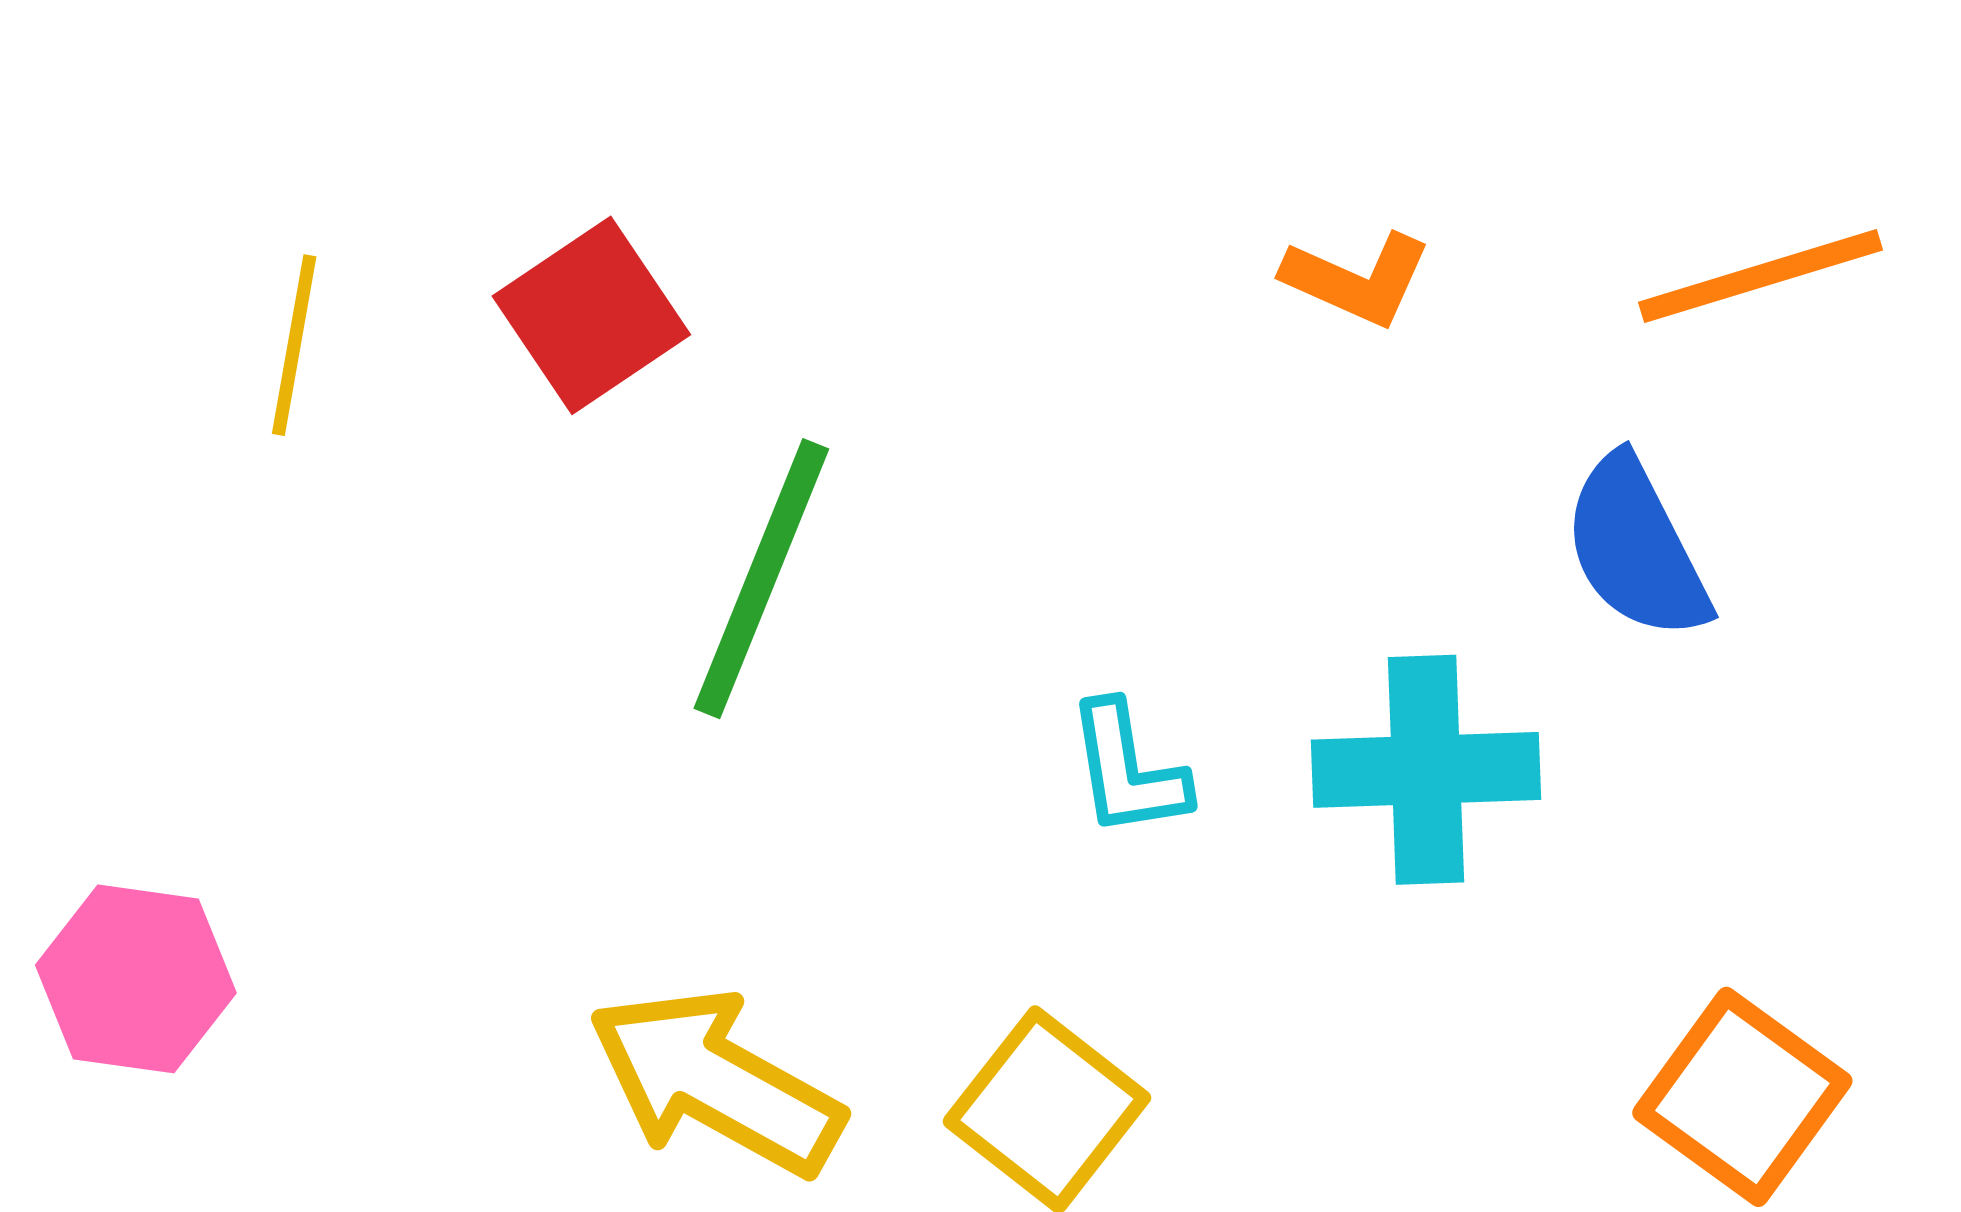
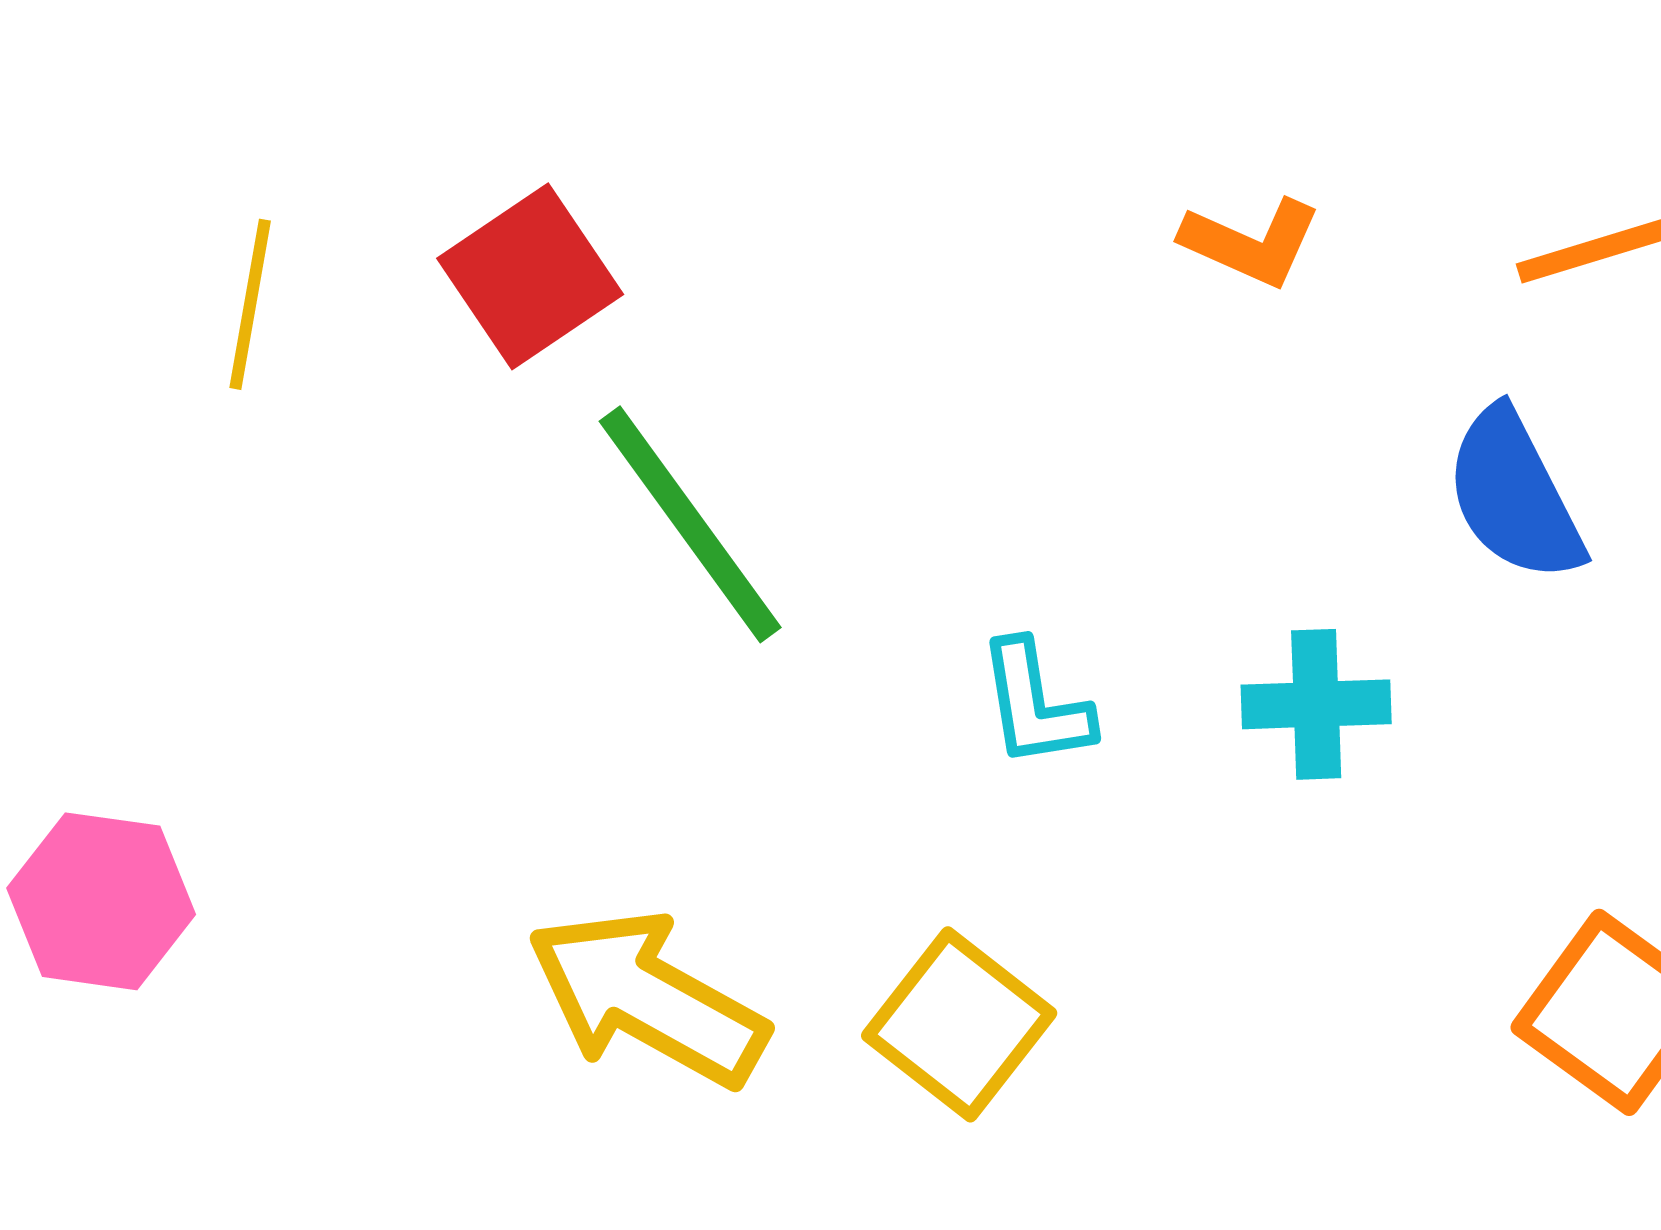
green line: (761, 579) -> (690, 524), turned -58
cyan cross: (1426, 770) -> (1316, 704), size x0.7

